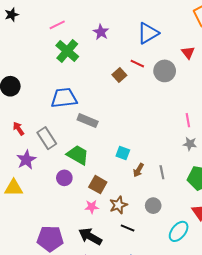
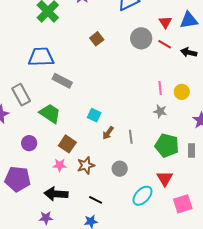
red line: (137, 64) -> (165, 44), moved
purple circle: (64, 178) -> (29, 143), moved
black line: (128, 228) -> (96, 200), moved
black arrow: (90, 236) -> (56, 194), turned -30
purple pentagon: (50, 239) -> (18, 179), moved

